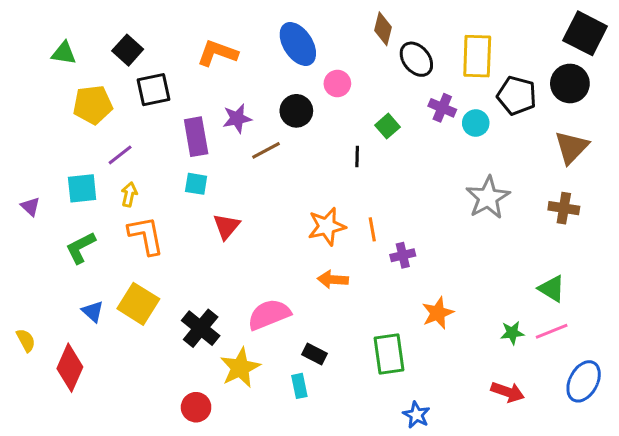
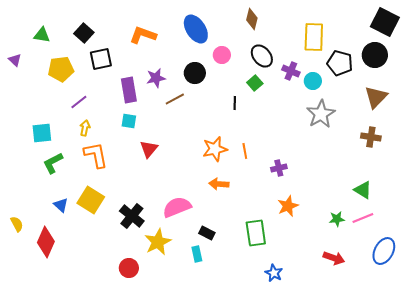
black ellipse: (416, 59) -> (262, 56), moved
cyan square: (82, 188) -> (42, 133), moved
gray star: (488, 197) -> (321, 114), moved
purple triangle: (30, 207) -> (15, 60), moved
purple cross: (403, 255) -> (279, 168), moved

